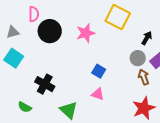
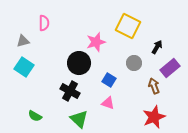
black circle: (50, 31) -> (79, 63), moved
gray circle: (138, 58) -> (134, 63), moved
black cross: (45, 84) -> (70, 91), moved

